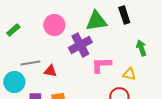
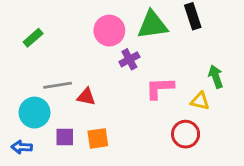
pink circle: (54, 25) -> (109, 31), moved
purple cross: (80, 45) -> (129, 59), size x0.6
green arrow: (141, 48) -> (216, 77), moved

